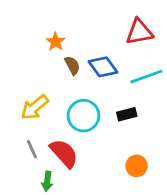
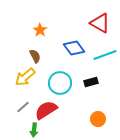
red triangle: (139, 32) -> (100, 23), turned 40
brown semicircle: (72, 65) -> (35, 56), moved
gray line: (32, 149) -> (23, 107), turned 72
red semicircle: (64, 153) -> (46, 110), turned -80

